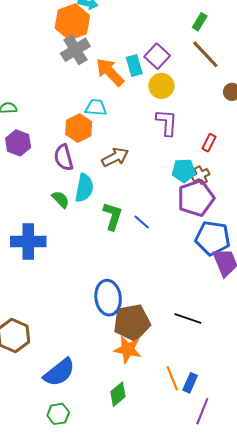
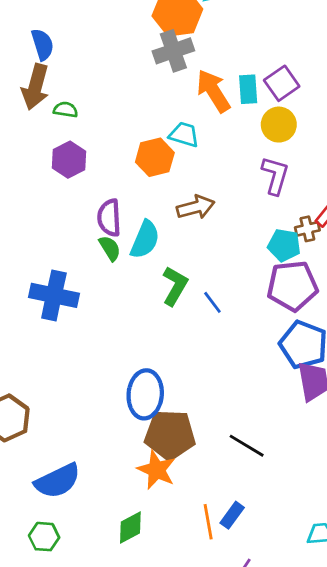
purple semicircle: (64, 158) -> (109, 218), moved
brown cross: (201, 175) -> (307, 229), moved
blue rectangle: (190, 383) -> (232, 515), moved

